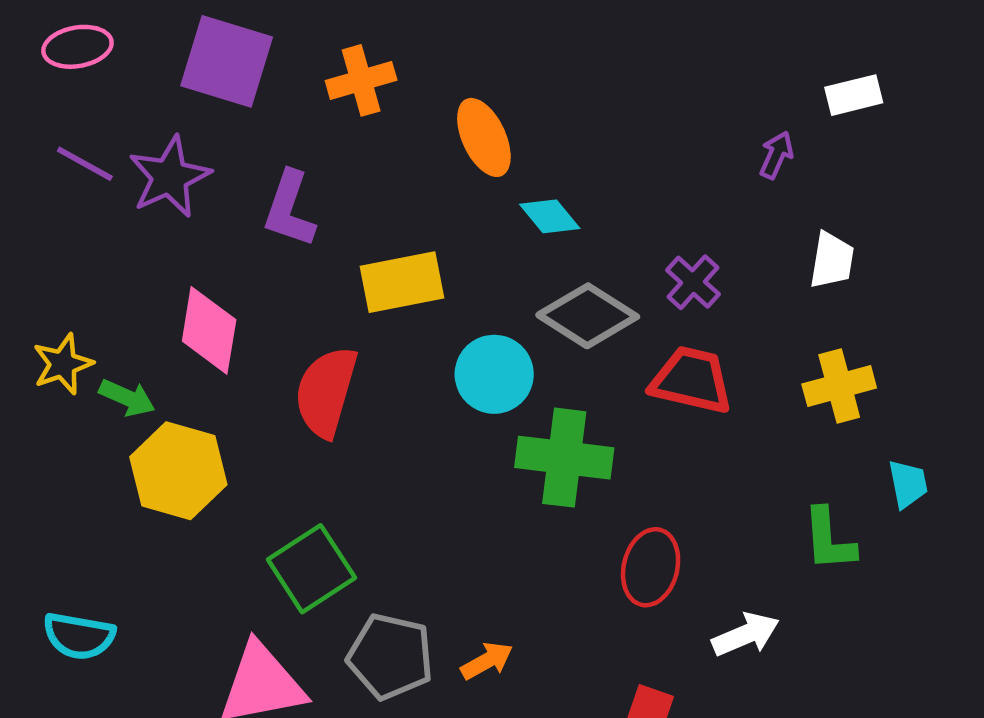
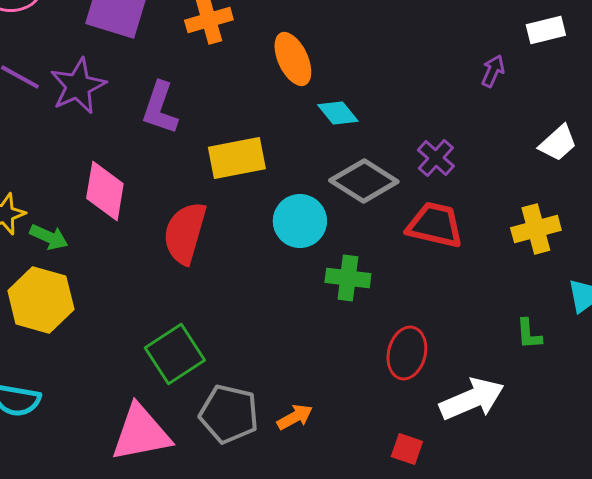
white trapezoid: (832, 260) -> (558, 143), moved, turned 39
green cross: (564, 458) -> (348, 278), size x0.7
yellow hexagon: (178, 471) -> (41, 300), moved
green L-shape: (829, 539) -> (529, 334), size x0.7
white arrow: (746, 635) -> (472, 399), size x1.4

